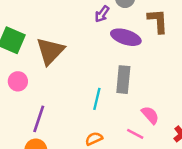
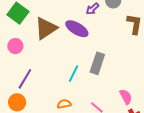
purple ellipse: (126, 37) -> (77, 29), moved
pink semicircle: (150, 115) -> (126, 97), moved

